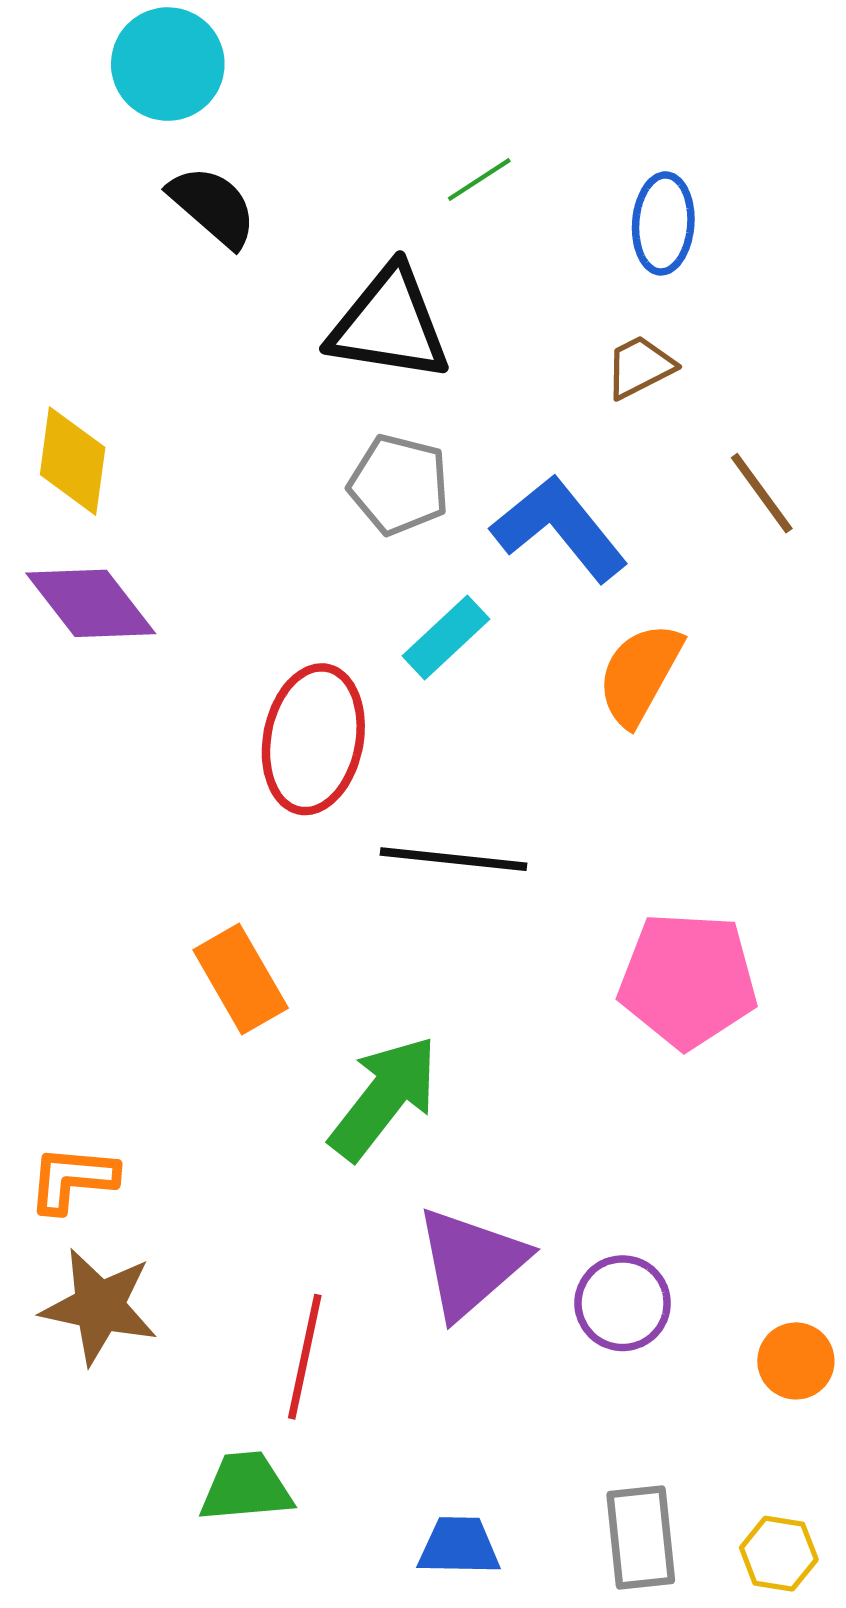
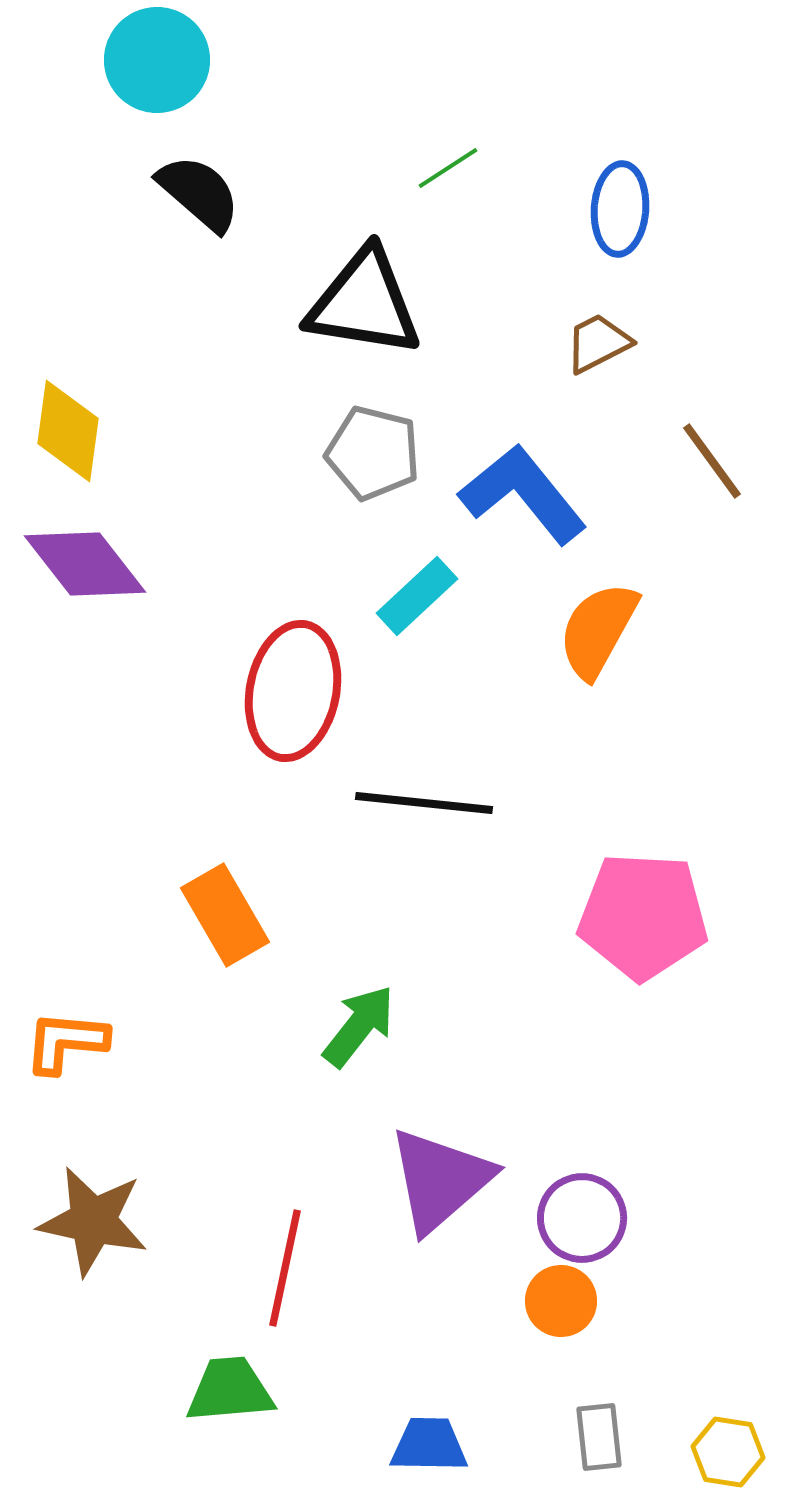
green arrow: (384, 1098) -> (359, 1026), size x0.7
orange L-shape: (73, 1179) -> (66, 1042), moved
orange circle: (796, 1361) -> (561, 1301), moved
gray rectangle: (641, 1538) -> (599, 1437), size x0.7

